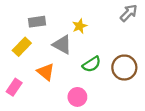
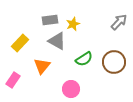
gray arrow: (129, 13) -> (119, 22), moved
gray rectangle: (37, 22) -> (50, 20), moved
orange triangle: (46, 72) -> (42, 66), turned 30

